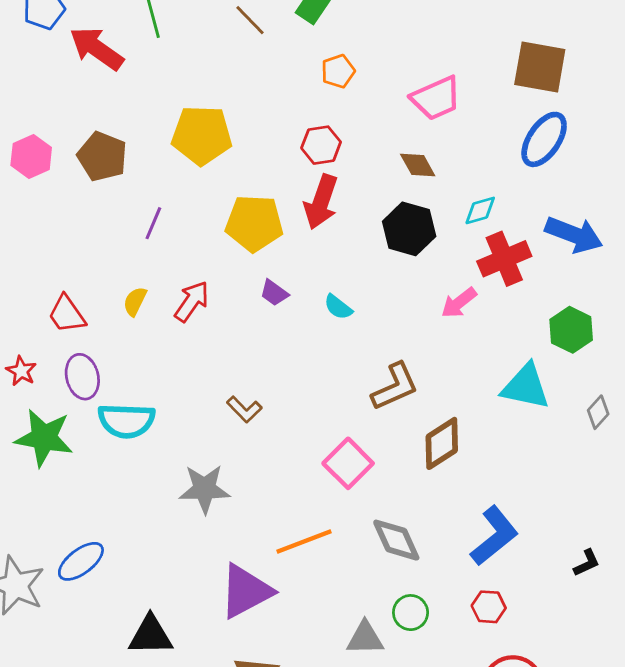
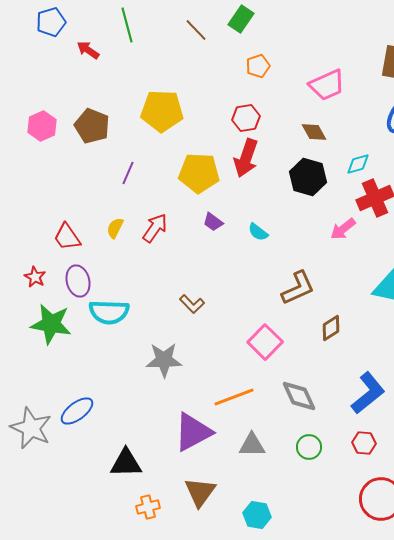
red arrow: (97, 48) -> (88, 50), size x0.6
brown diamond: (442, 443) -> (331, 328), size x0.7
gray triangle: (365, 638) -> (252, 445), moved

